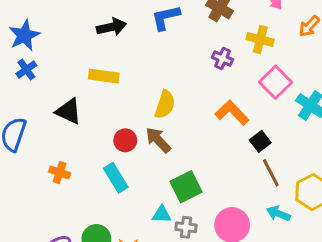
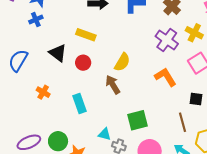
purple cross: (223, 59) -> (167, 40), size x1.6
red circle: (125, 140) -> (83, 63), moved
black square: (260, 141) -> (196, 99), moved, turned 32
green square: (186, 187) -> (138, 120), moved

